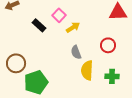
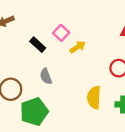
gray semicircle: (76, 52) -> (46, 76), moved

